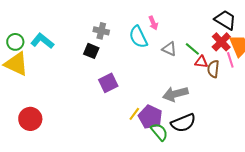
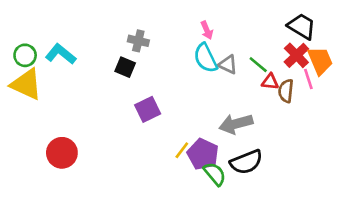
cyan semicircle: (138, 37) -> (206, 58), moved
red circle: (30, 119) -> (62, 153), moved

